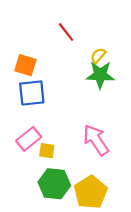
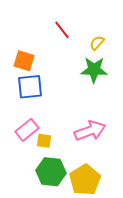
yellow semicircle: (98, 56) -> (97, 43), moved
pink arrow: (96, 140) -> (90, 131), turned 104

